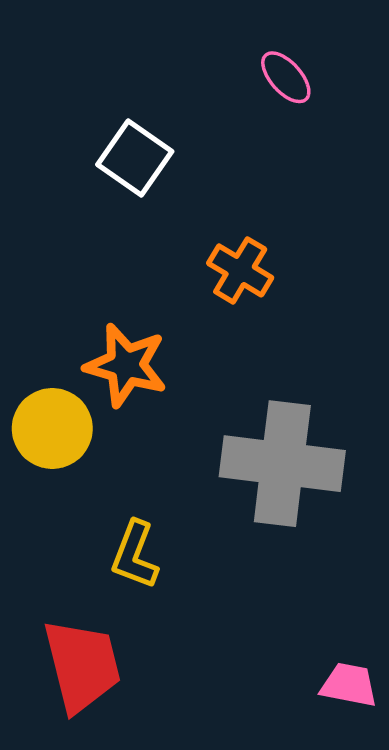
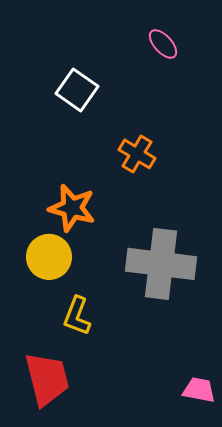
yellow circle: (52, 428) -> (49, 257), moved

